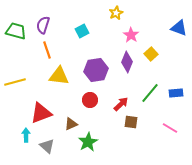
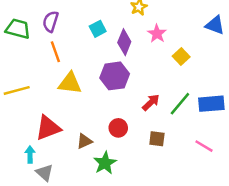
purple diamond: (127, 62) -> (124, 42), moved
blue rectangle: (176, 93) -> (211, 104), size x1.5
red circle: (90, 100) -> (118, 128), moved
red arrow: (121, 104) -> (151, 103), moved
gray triangle: (47, 146) -> (45, 173), moved

